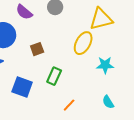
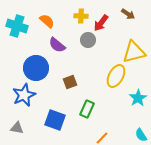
cyan star: (105, 65) -> (138, 98), turned -30

